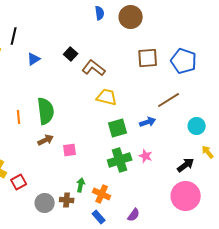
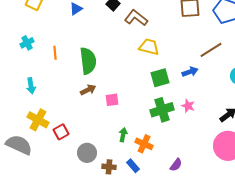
orange line: (19, 117) -> (55, 53), moved
brown cross: (67, 200) -> (109, 167), moved
blue rectangle: (99, 217) -> (133, 166), moved

